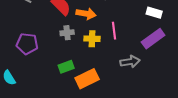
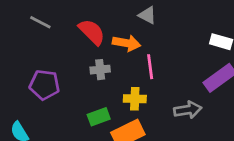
pink line: (114, 31) -> (150, 67), moved
yellow cross: (92, 39) -> (135, 99), moved

